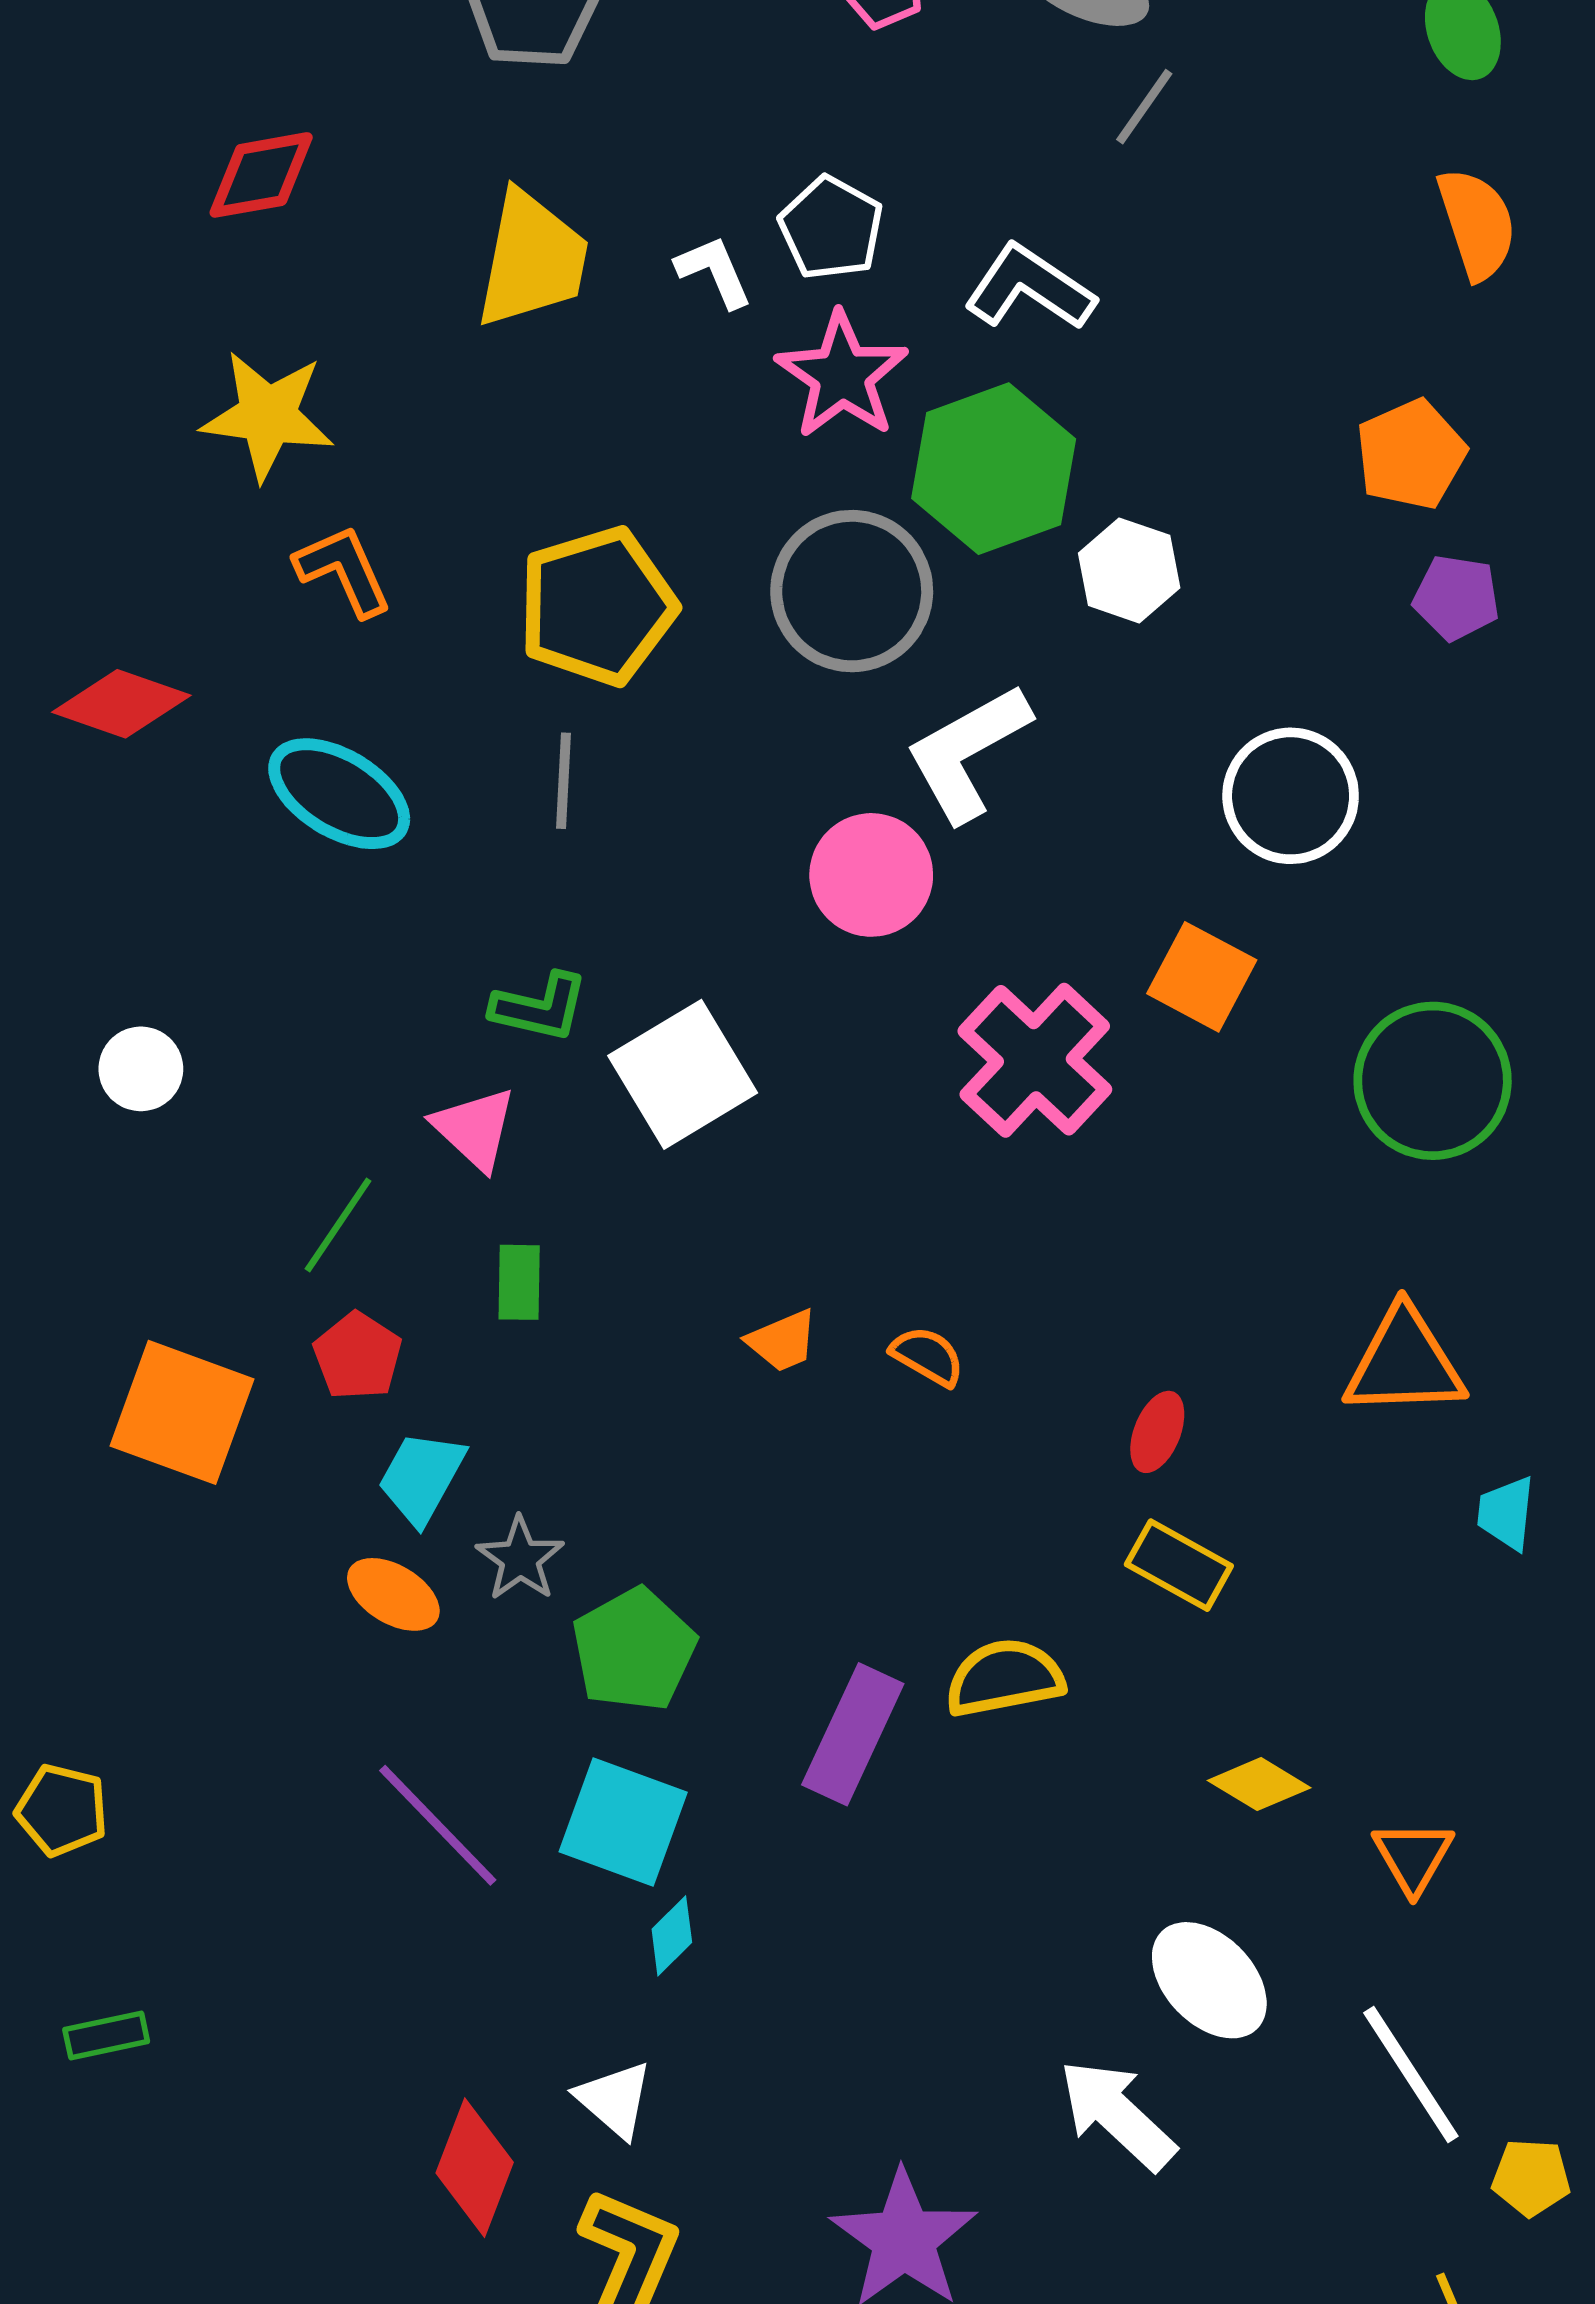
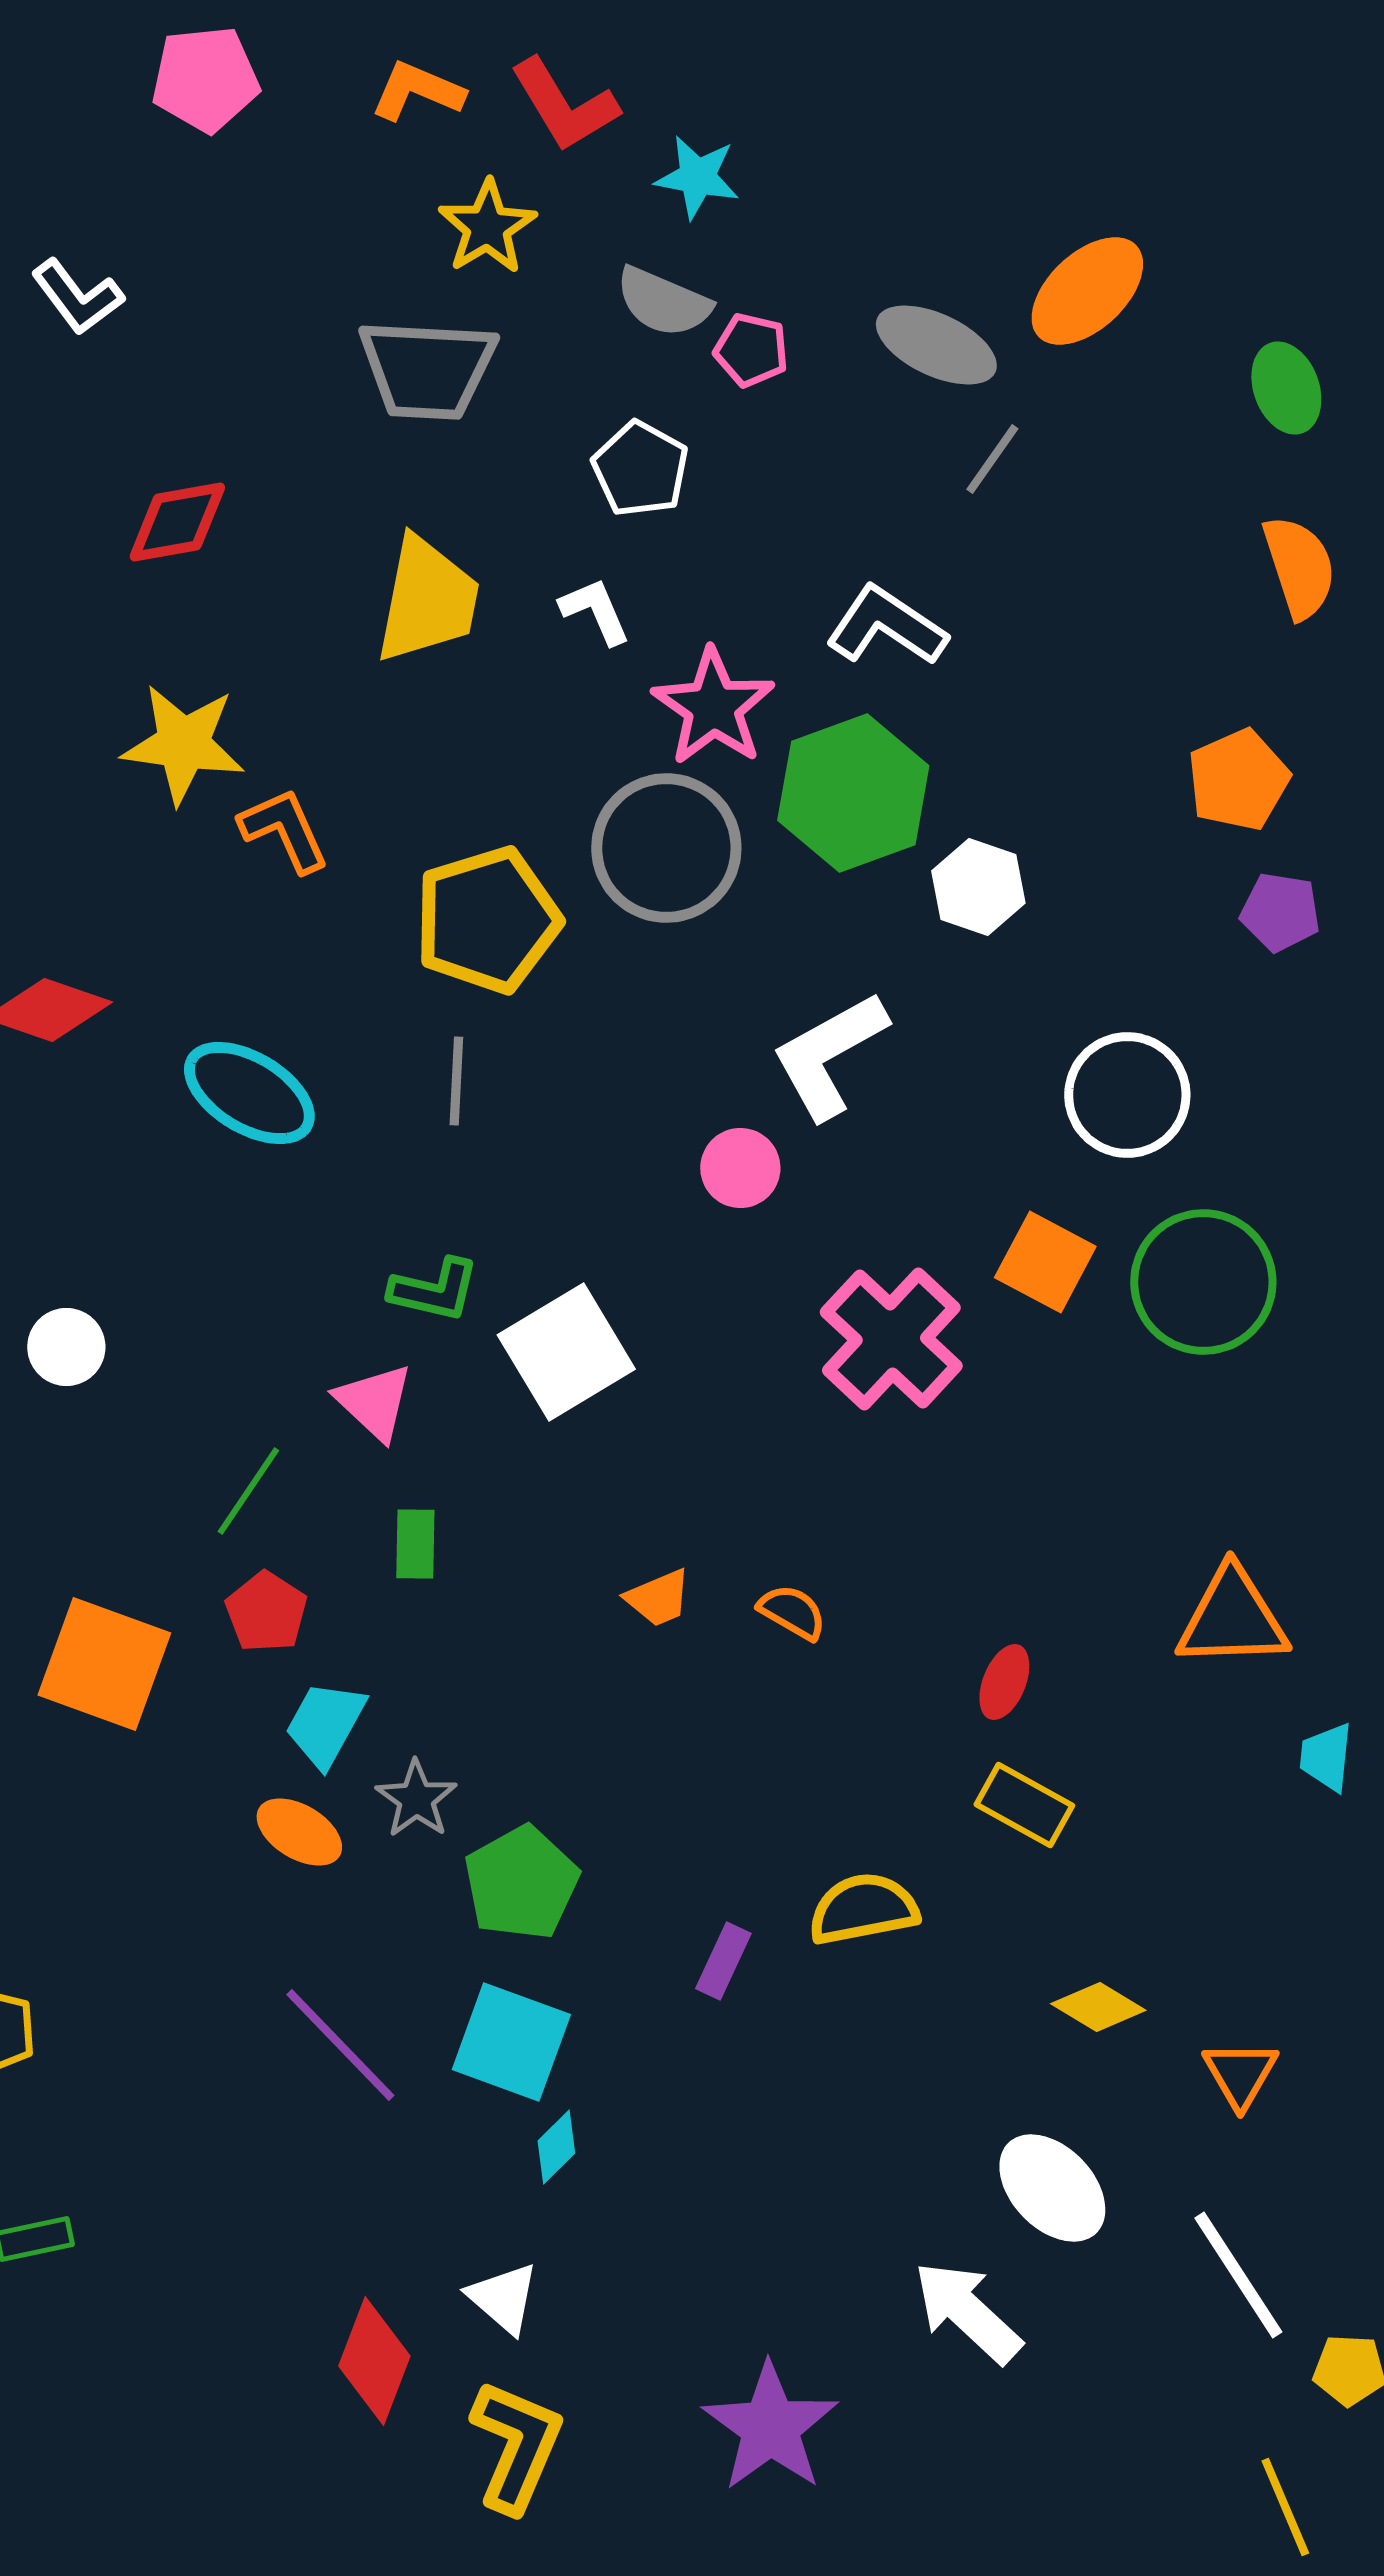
white pentagon: (831, 228) -> (640, 469), moved
orange L-shape: (344, 570) -> (284, 830), moved
gray circle: (852, 591) -> (666, 848), moved
pink circle: (871, 875) -> (740, 1168), size x0.7
green circle: (1433, 1081) -> (1203, 1282), moved
purple rectangle: (853, 1734) -> (723, 1961), size x0.6

